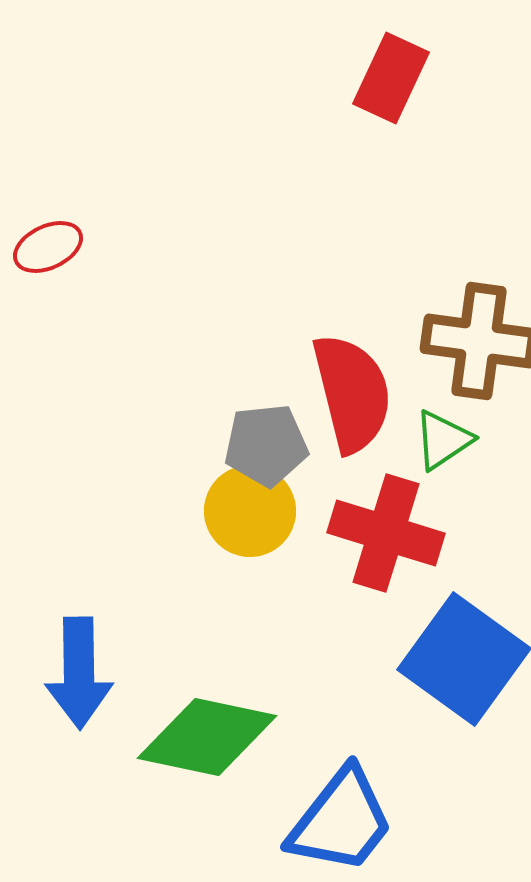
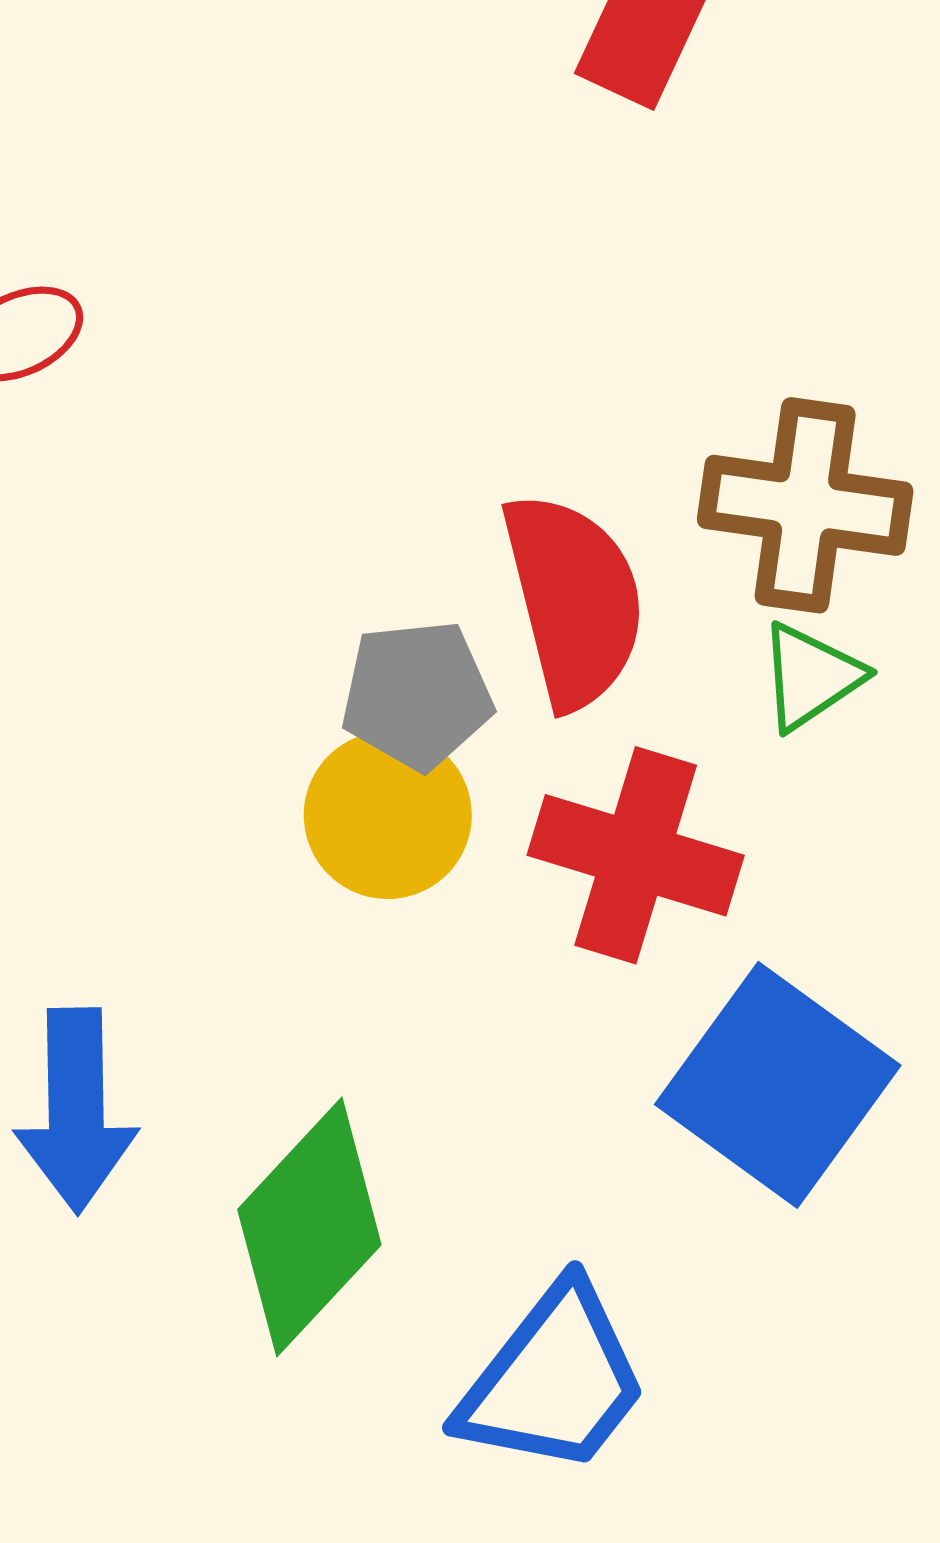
green triangle: (443, 440) -> (811, 677), moved
green diamond: (207, 737) -> (309, 1227), turned -59

